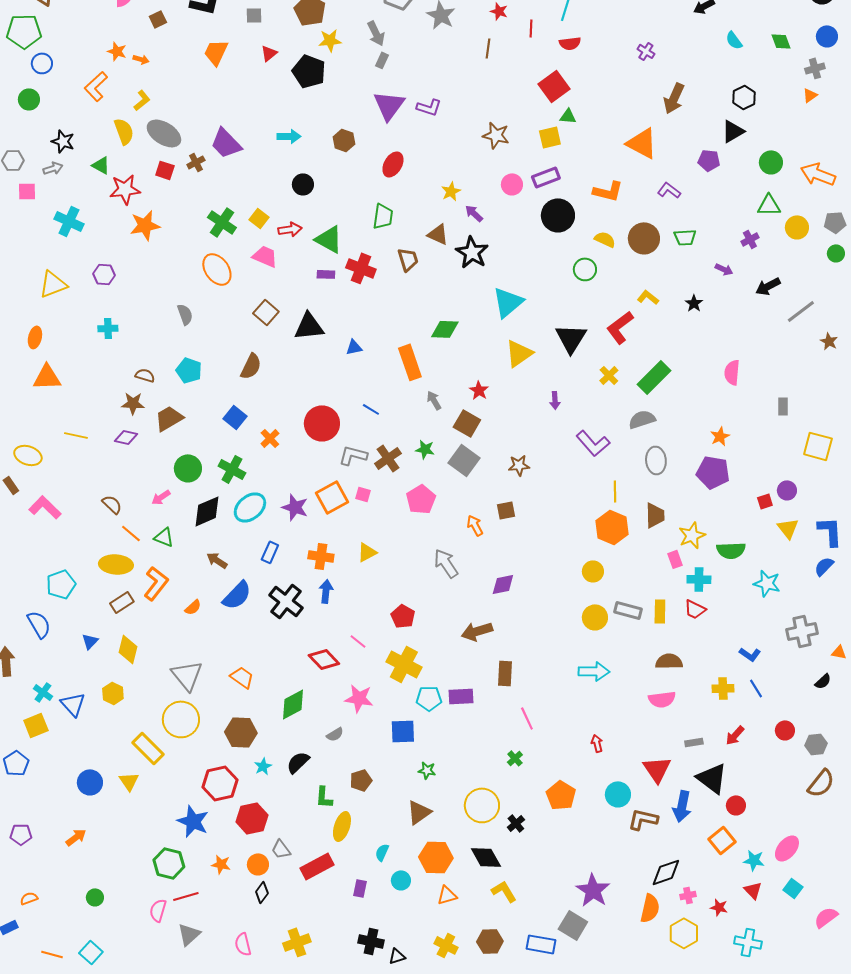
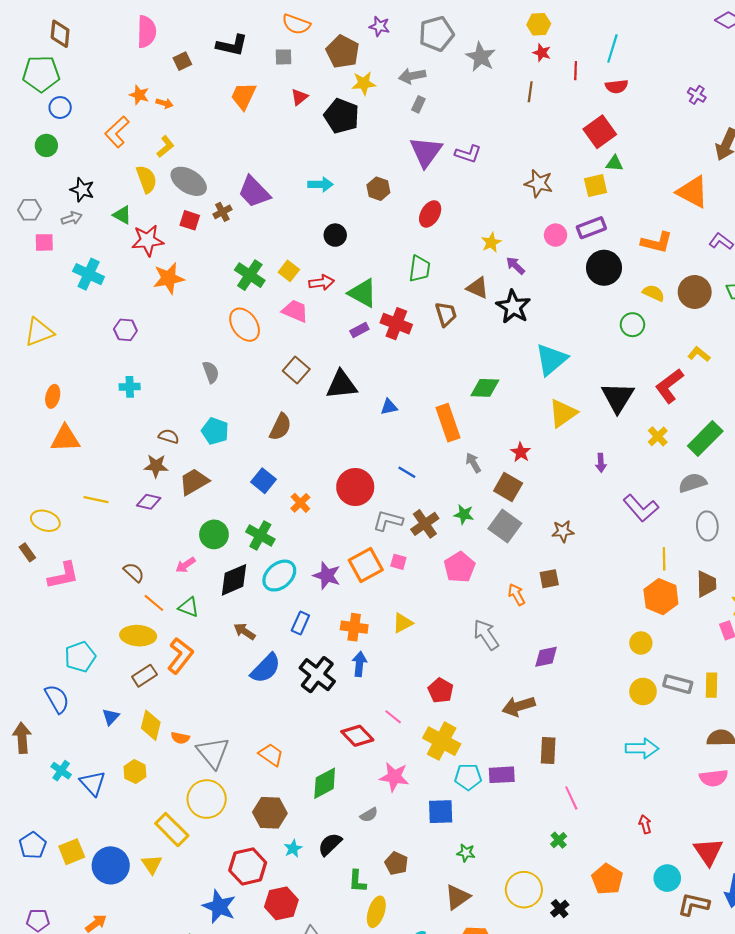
gray arrow: (376, 33) -> (412, 76), turned 105
purple rectangle: (326, 274) -> (359, 330), turned -30
yellow triangle: (53, 284) -> (39, 332), moved
pink L-shape: (45, 507) -> (63, 576), turned 124
orange semicircle: (193, 607) -> (180, 738), moved, turned 54
yellow square: (36, 725) -> (72, 852), moved
brown pentagon: (361, 780) -> (396, 863), turned -30
blue circle: (90, 782) -> (111, 865), size x1.4

